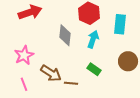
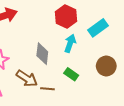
cyan rectangle: (120, 24) -> (98, 28), turned 48
gray diamond: (65, 35) -> (42, 54), moved

